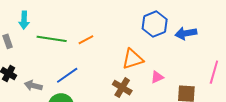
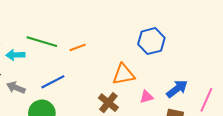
cyan arrow: (24, 20) -> (15, 55), moved, turned 78
blue arrow: (186, 33) -> (177, 89), moved, turned 145

